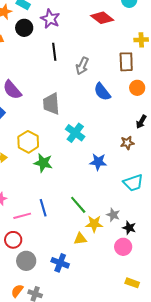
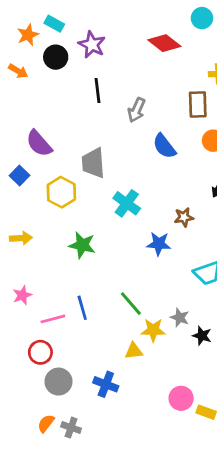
yellow hexagon: (28, 142) -> (61, 192), moved
brown star: (127, 143) -> (184, 217), moved
pink circle: (123, 247) -> (181, 398), moved

